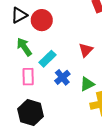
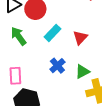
cyan rectangle: (47, 59) -> (52, 33), moved
pink rectangle: (28, 77) -> (15, 76), moved

